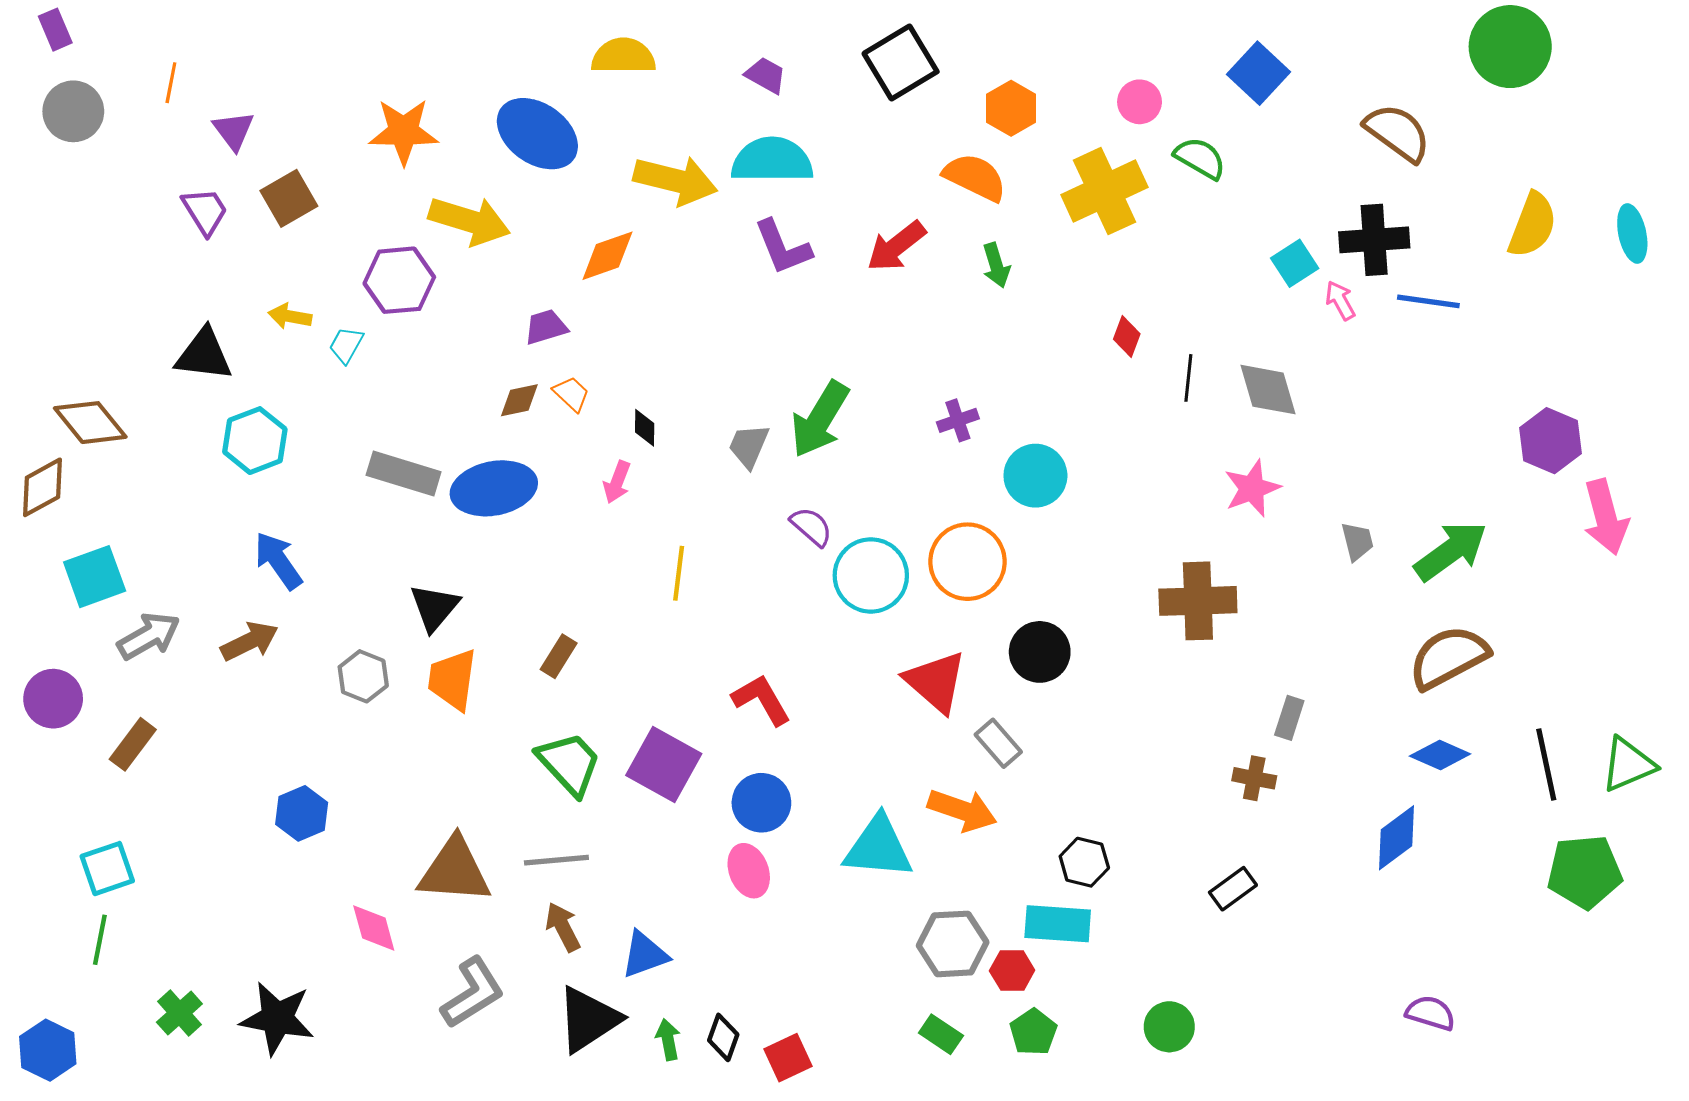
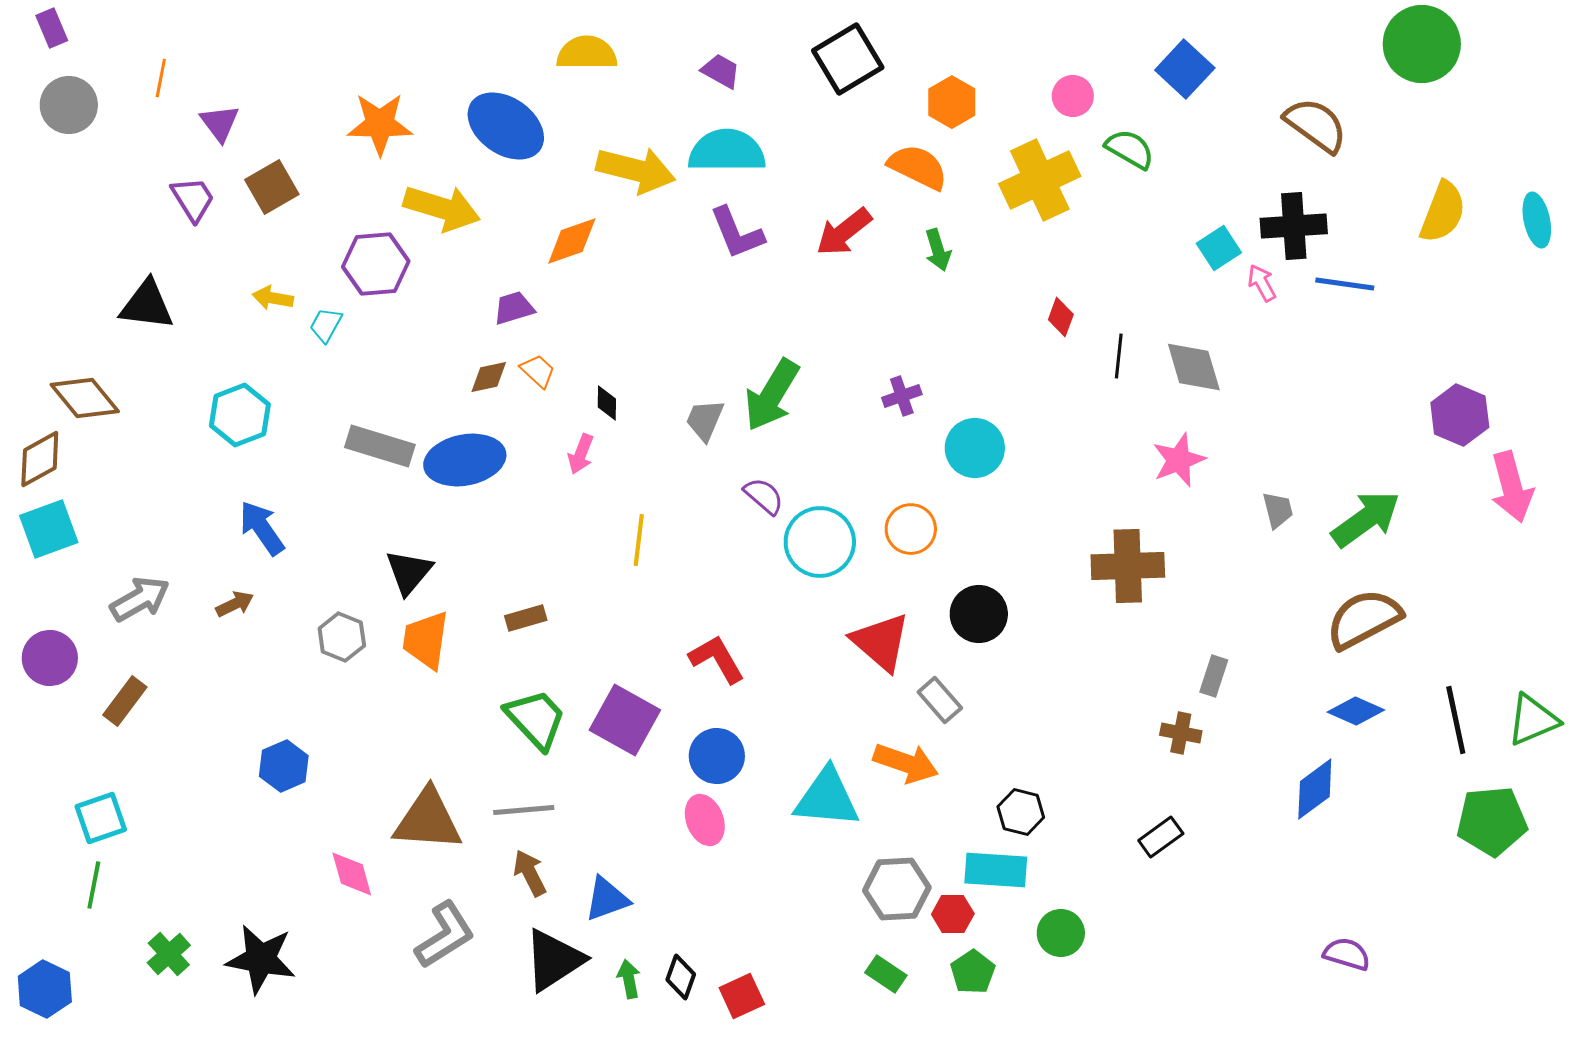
black triangle: (204, 355) -> (147, 305), moved
orange circle: (967, 562) -> (911, 529), size x0.7
cyan square: (95, 577) -> (49, 529), moved
brown arrow: (250, 641) -> (235, 604), size x0.7
brown rectangle: (559, 656) -> (526, 618), turned 42
green circle: (1169, 1027) -> (1061, 933), moved

